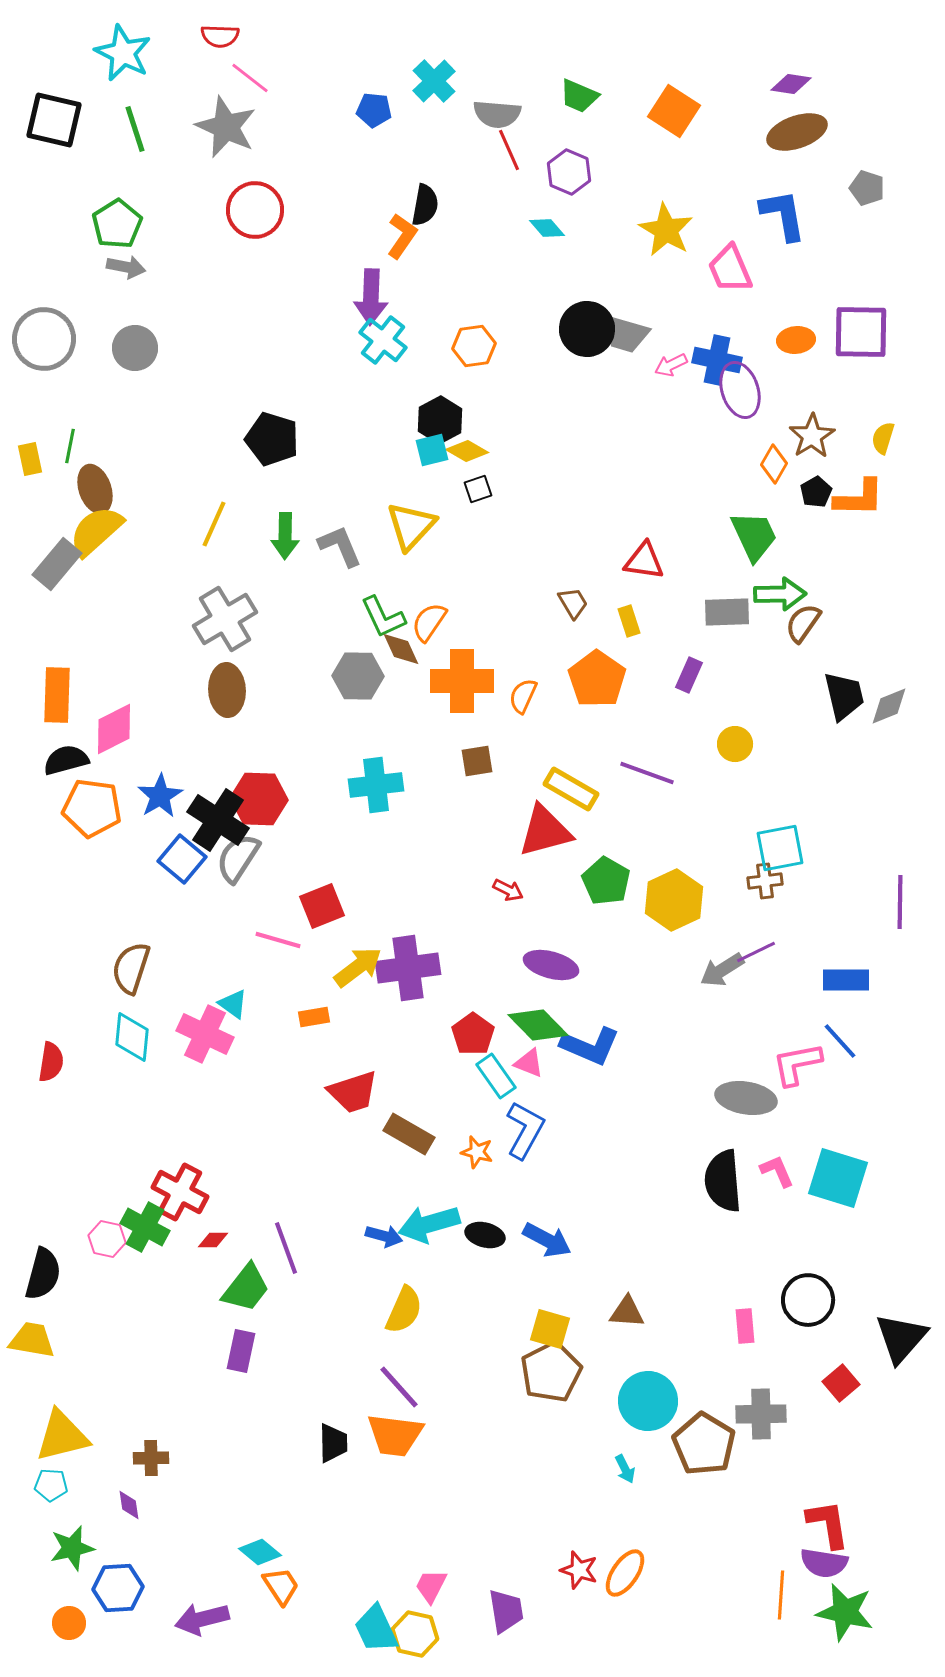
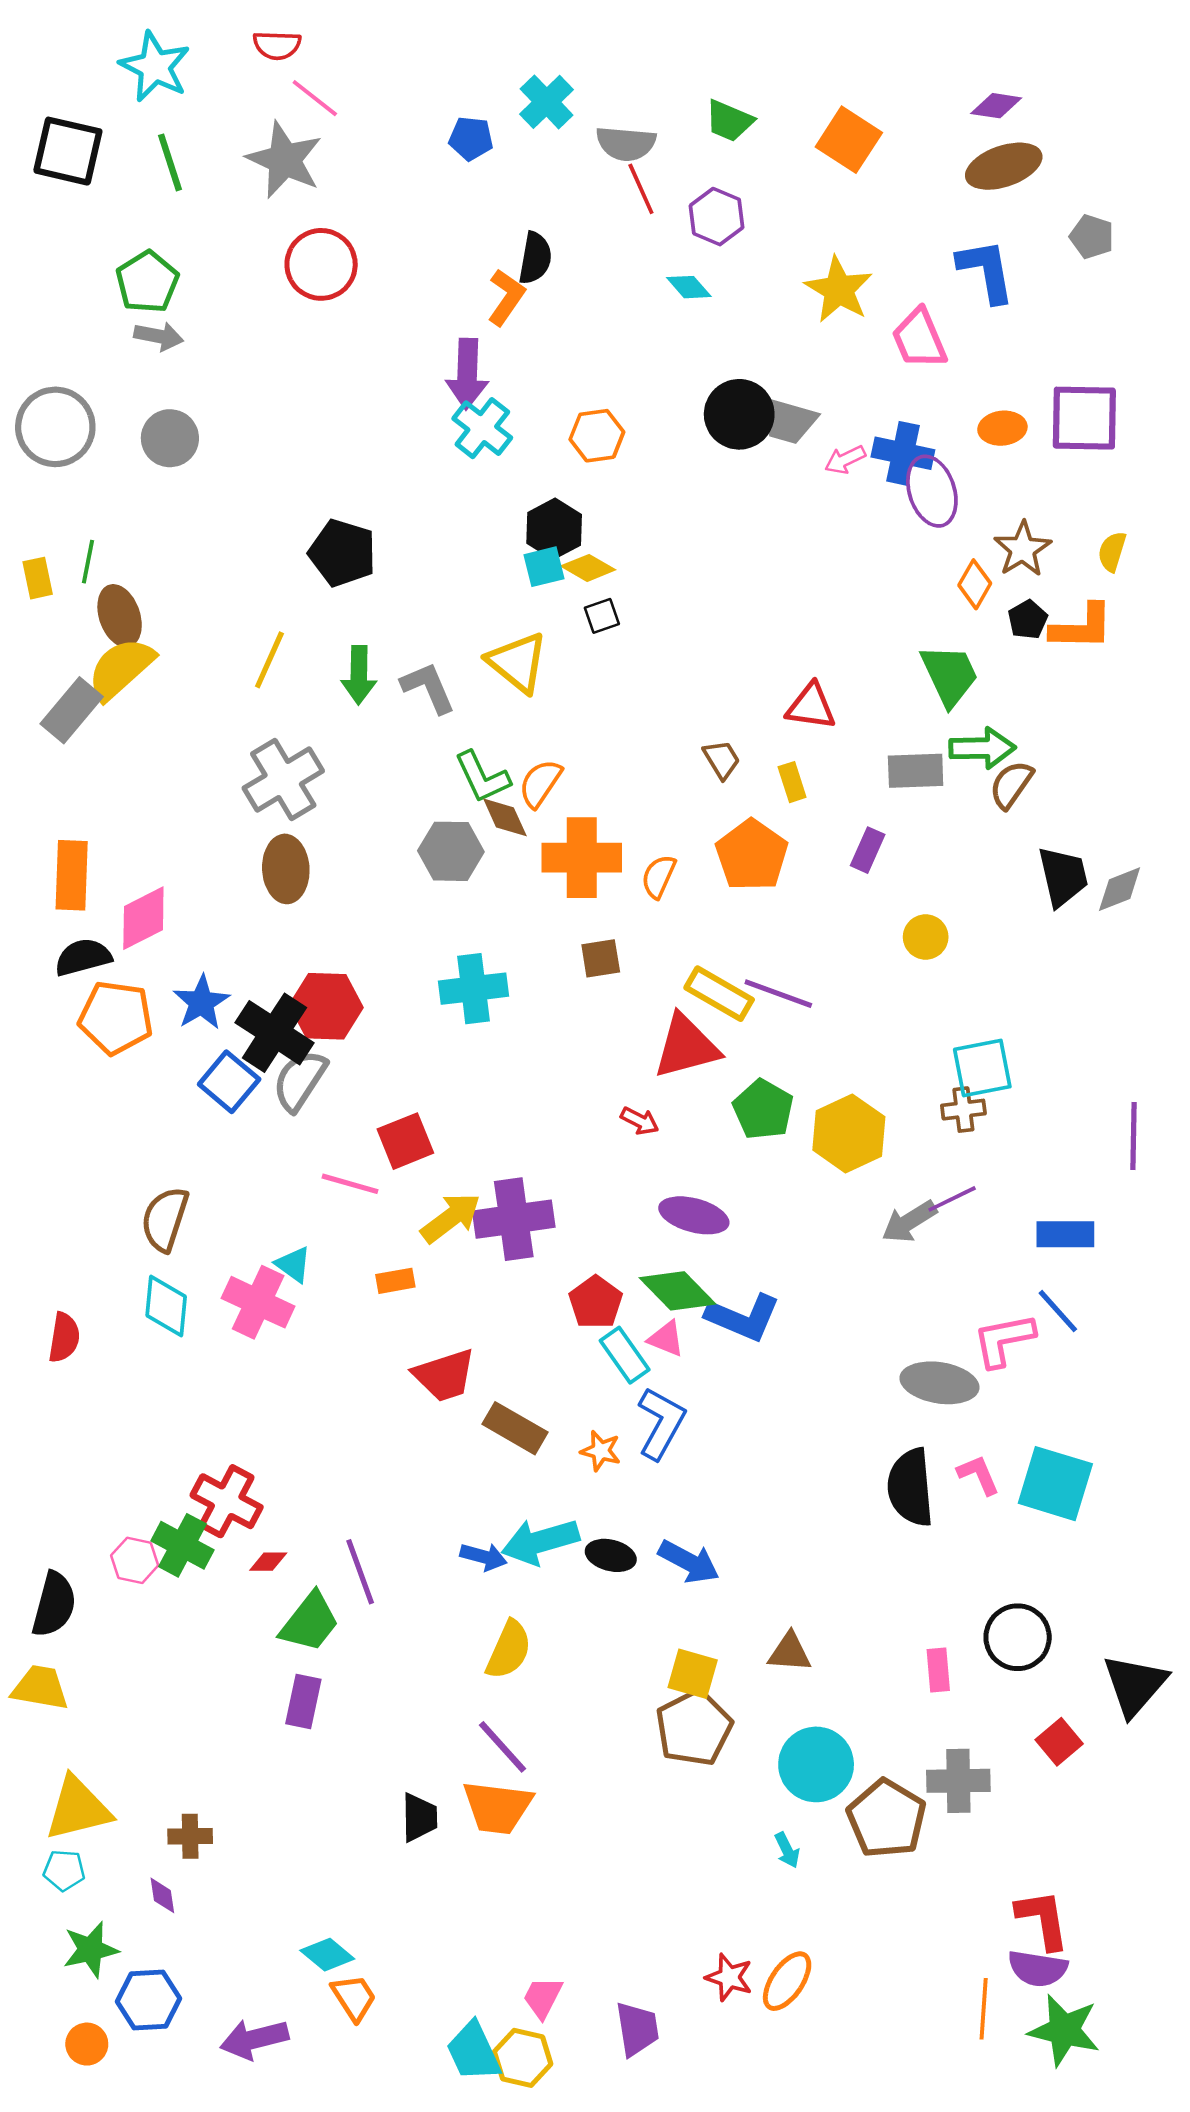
yellow triangle: (411, 526) -> (518, 662), turned -34
purple line: (647, 773) -> (778, 994), moved

